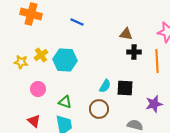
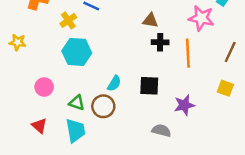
yellow cross: (41, 55) -> (68, 20), moved
yellow star: (21, 62) -> (18, 42), moved
cyan semicircle: (105, 86) -> (114, 83), moved
brown circle: (99, 109) -> (103, 106), moved

